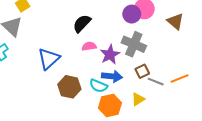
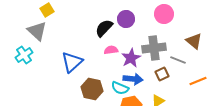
purple circle: (132, 14) -> (126, 19), moved
brown triangle: (175, 21) -> (194, 41), moved
gray cross: (134, 44) -> (154, 48), turned -30
gray line: (156, 82) -> (178, 60), moved

